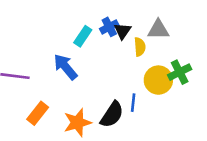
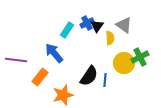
gray triangle: (158, 30) -> (124, 25), turned 36
orange rectangle: (38, 113) -> (40, 77), moved
black semicircle: (112, 115) -> (89, 76), moved

